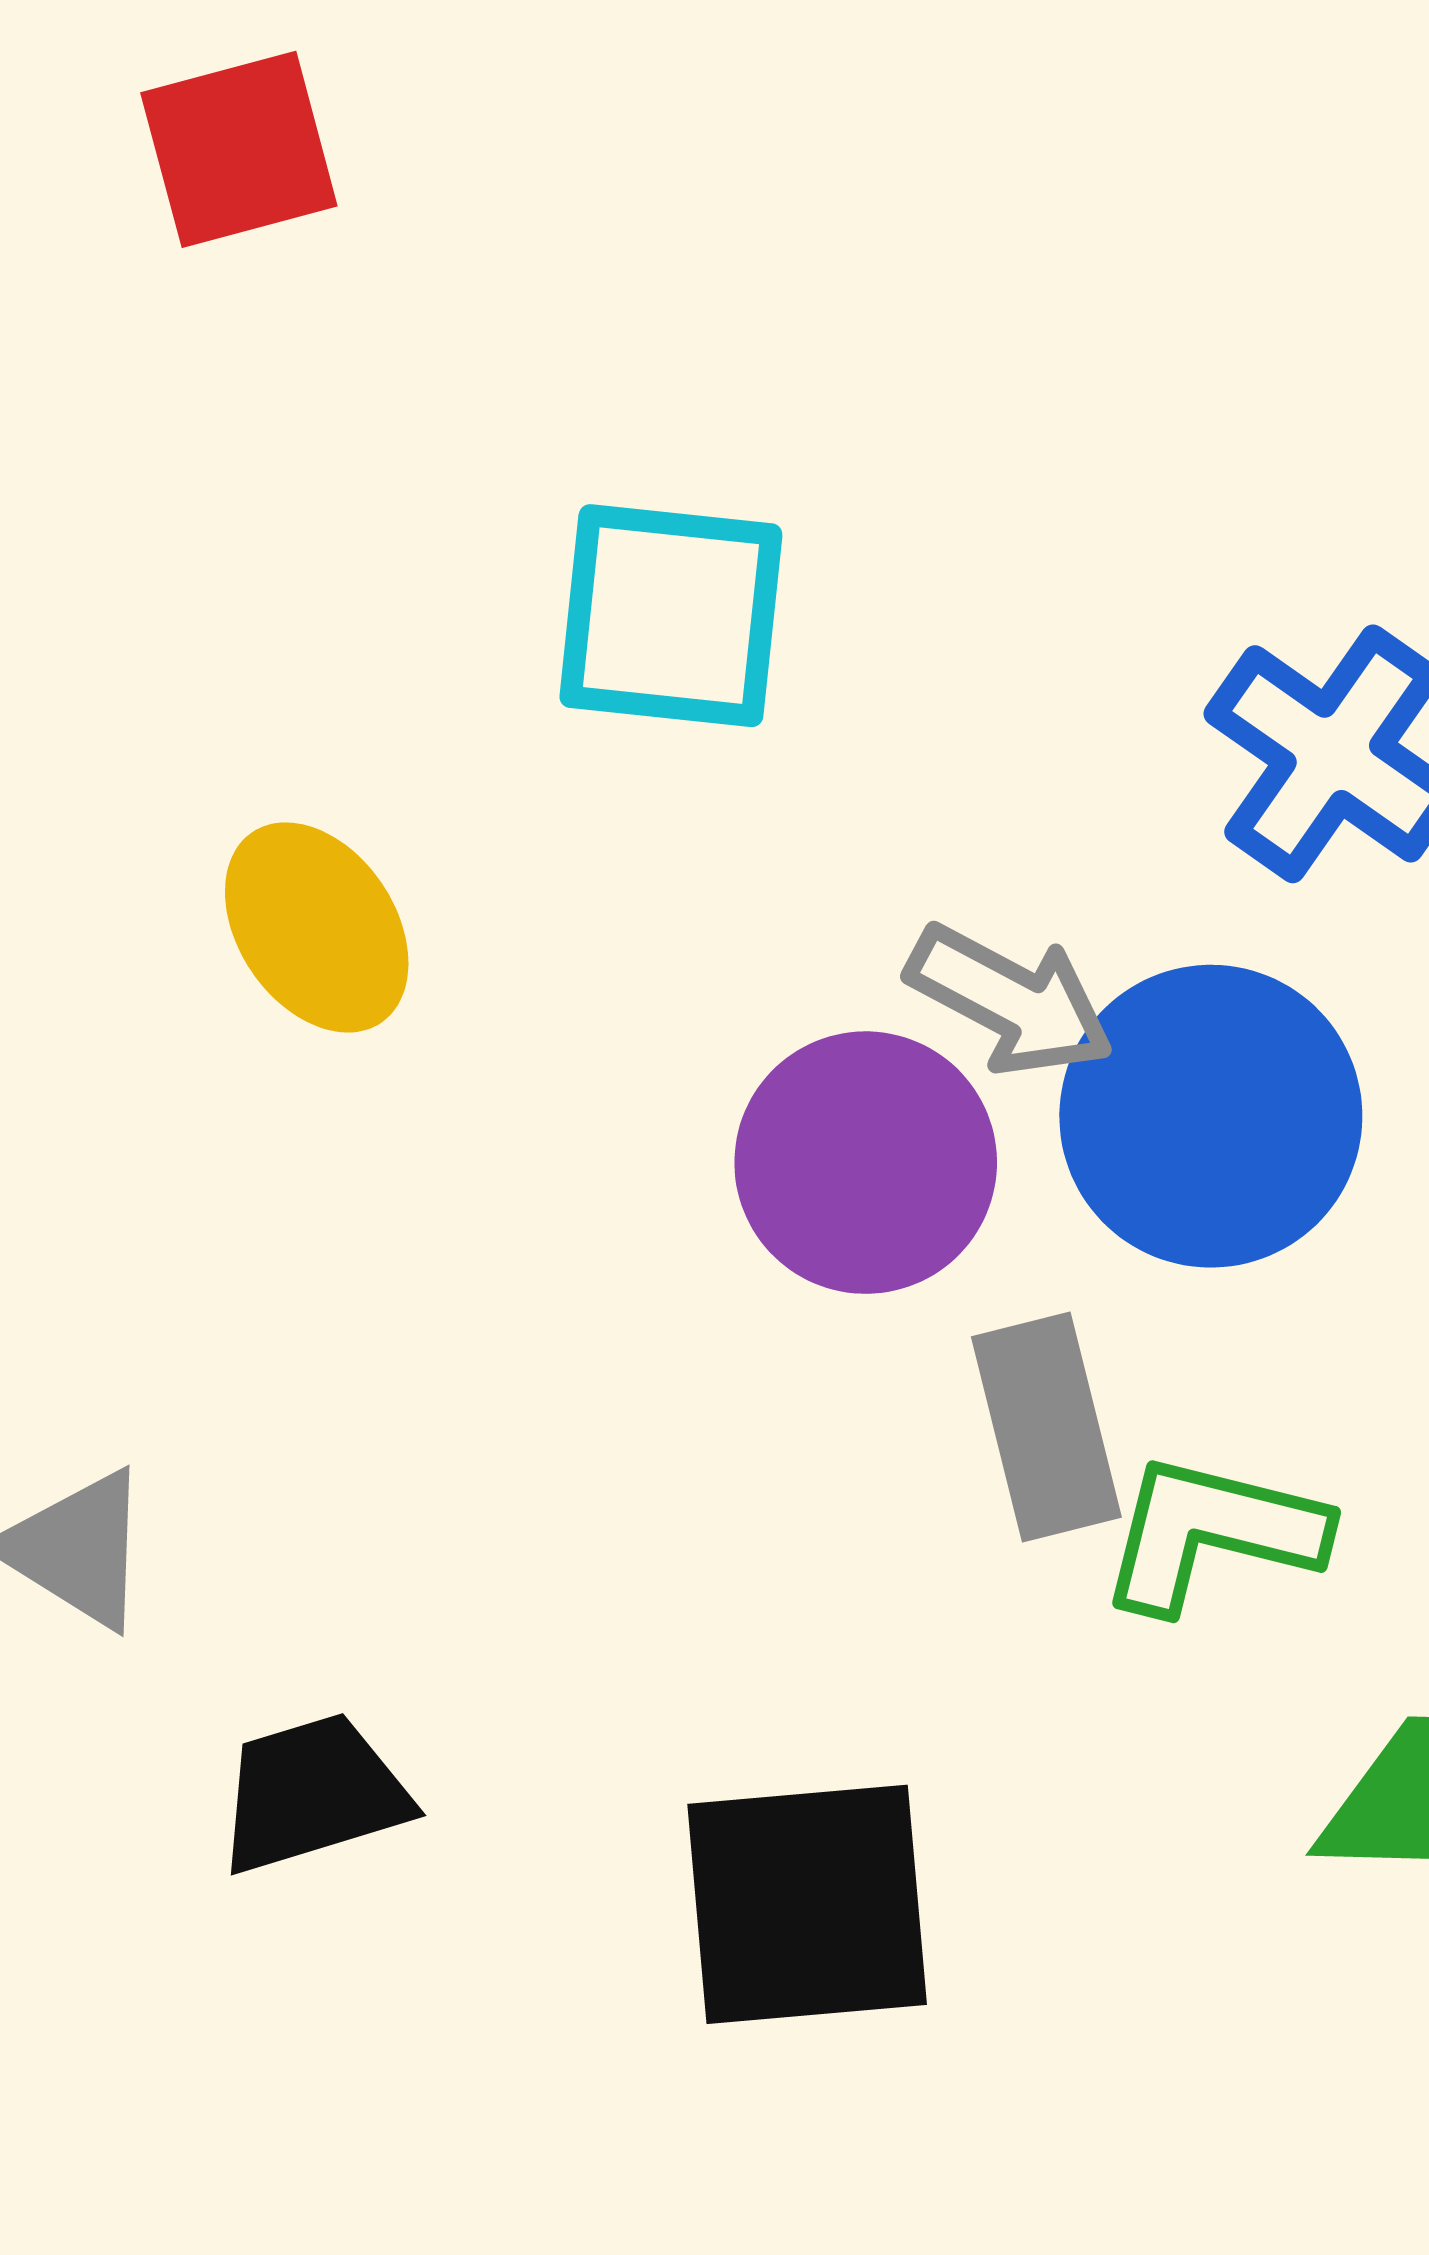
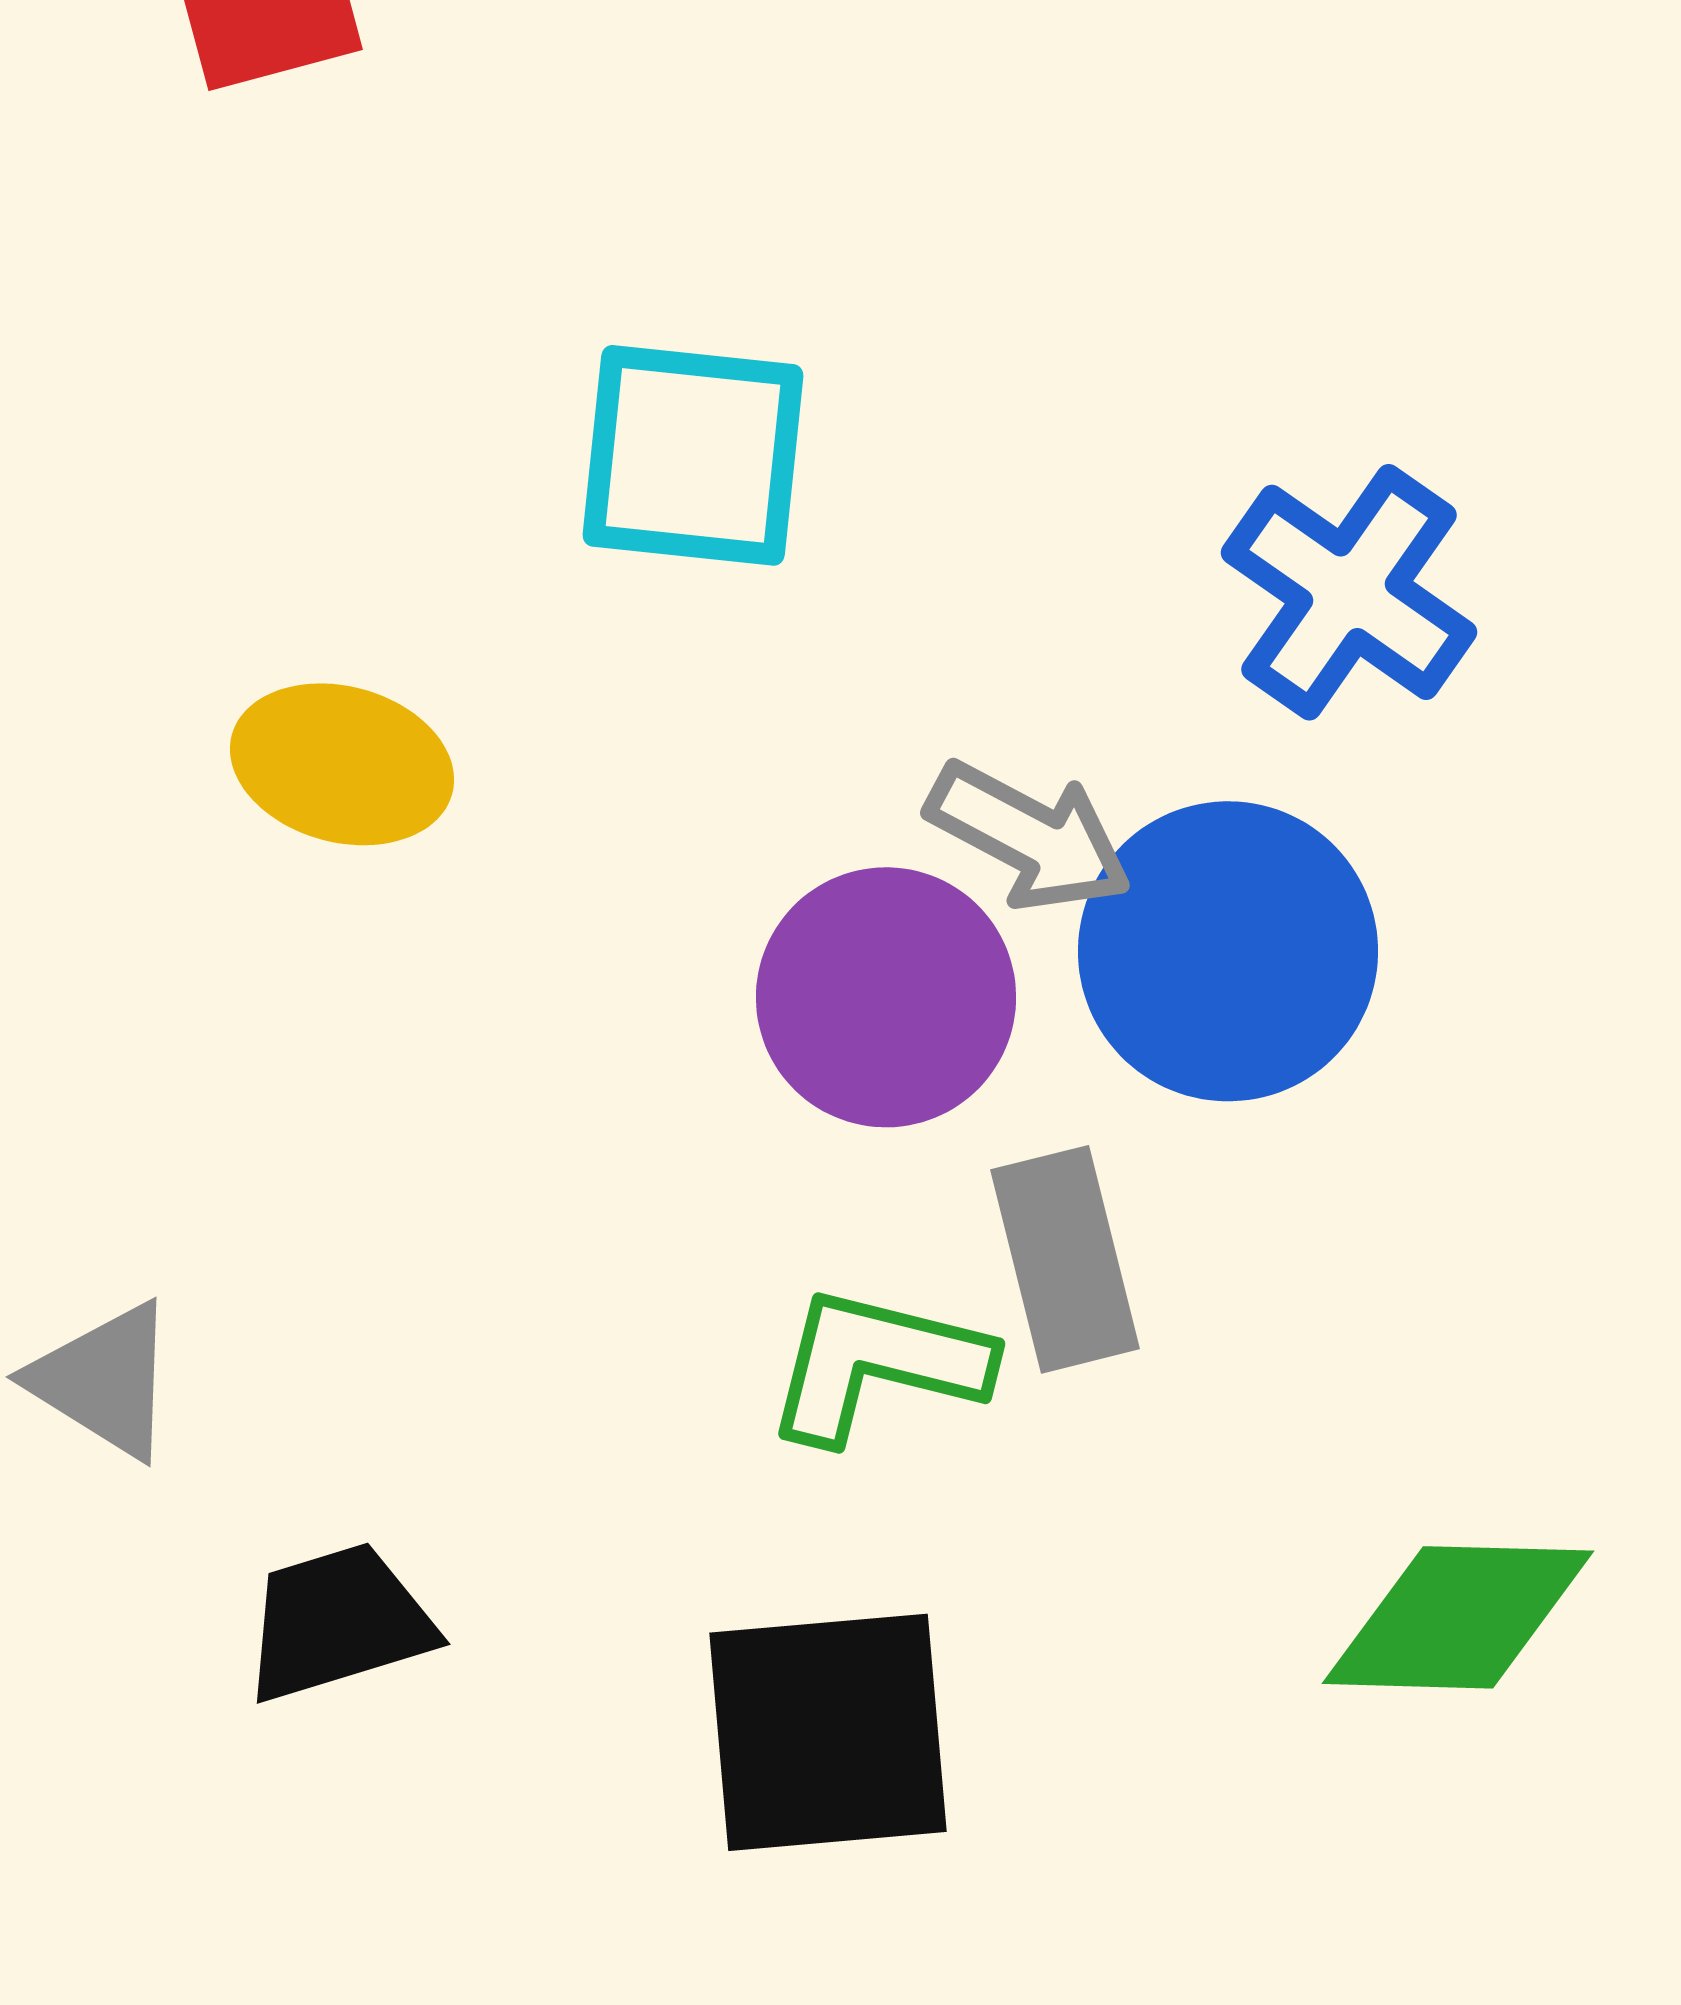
yellow ellipse: (317, 927) -> (342, 764), turned -41
green L-shape: (1212, 1533) -> (877, 1364), moved

